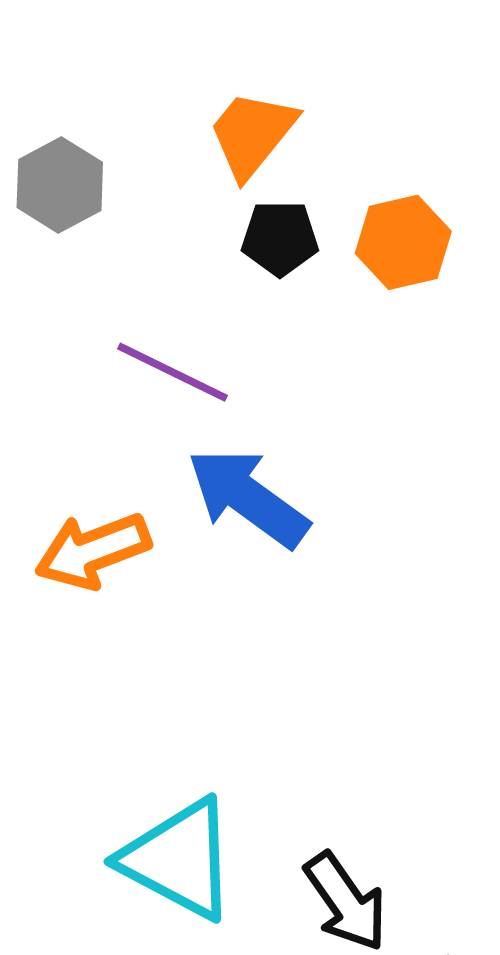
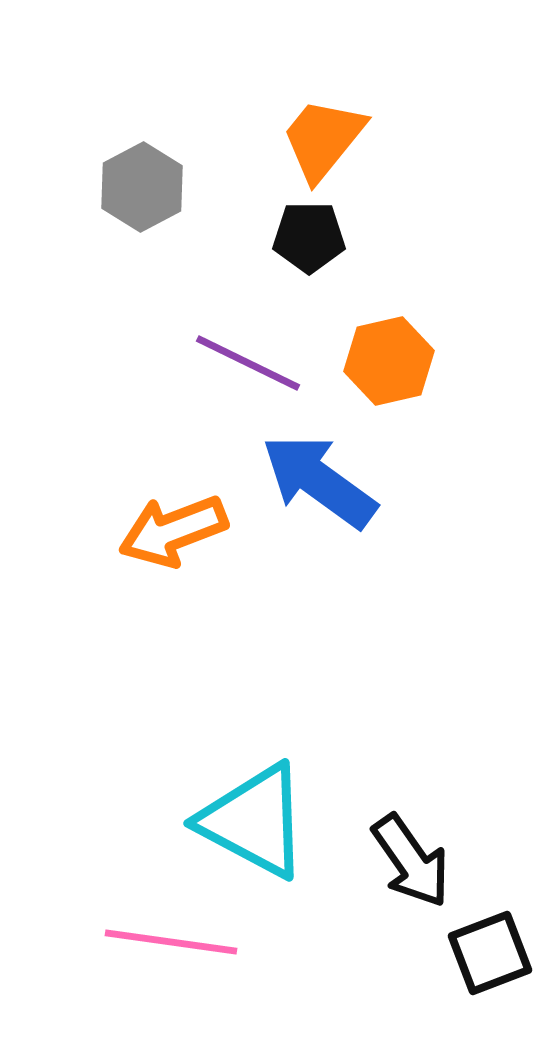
black pentagon: (280, 238) -> (309, 237), moved
orange hexagon: (403, 242) -> (389, 361), moved

